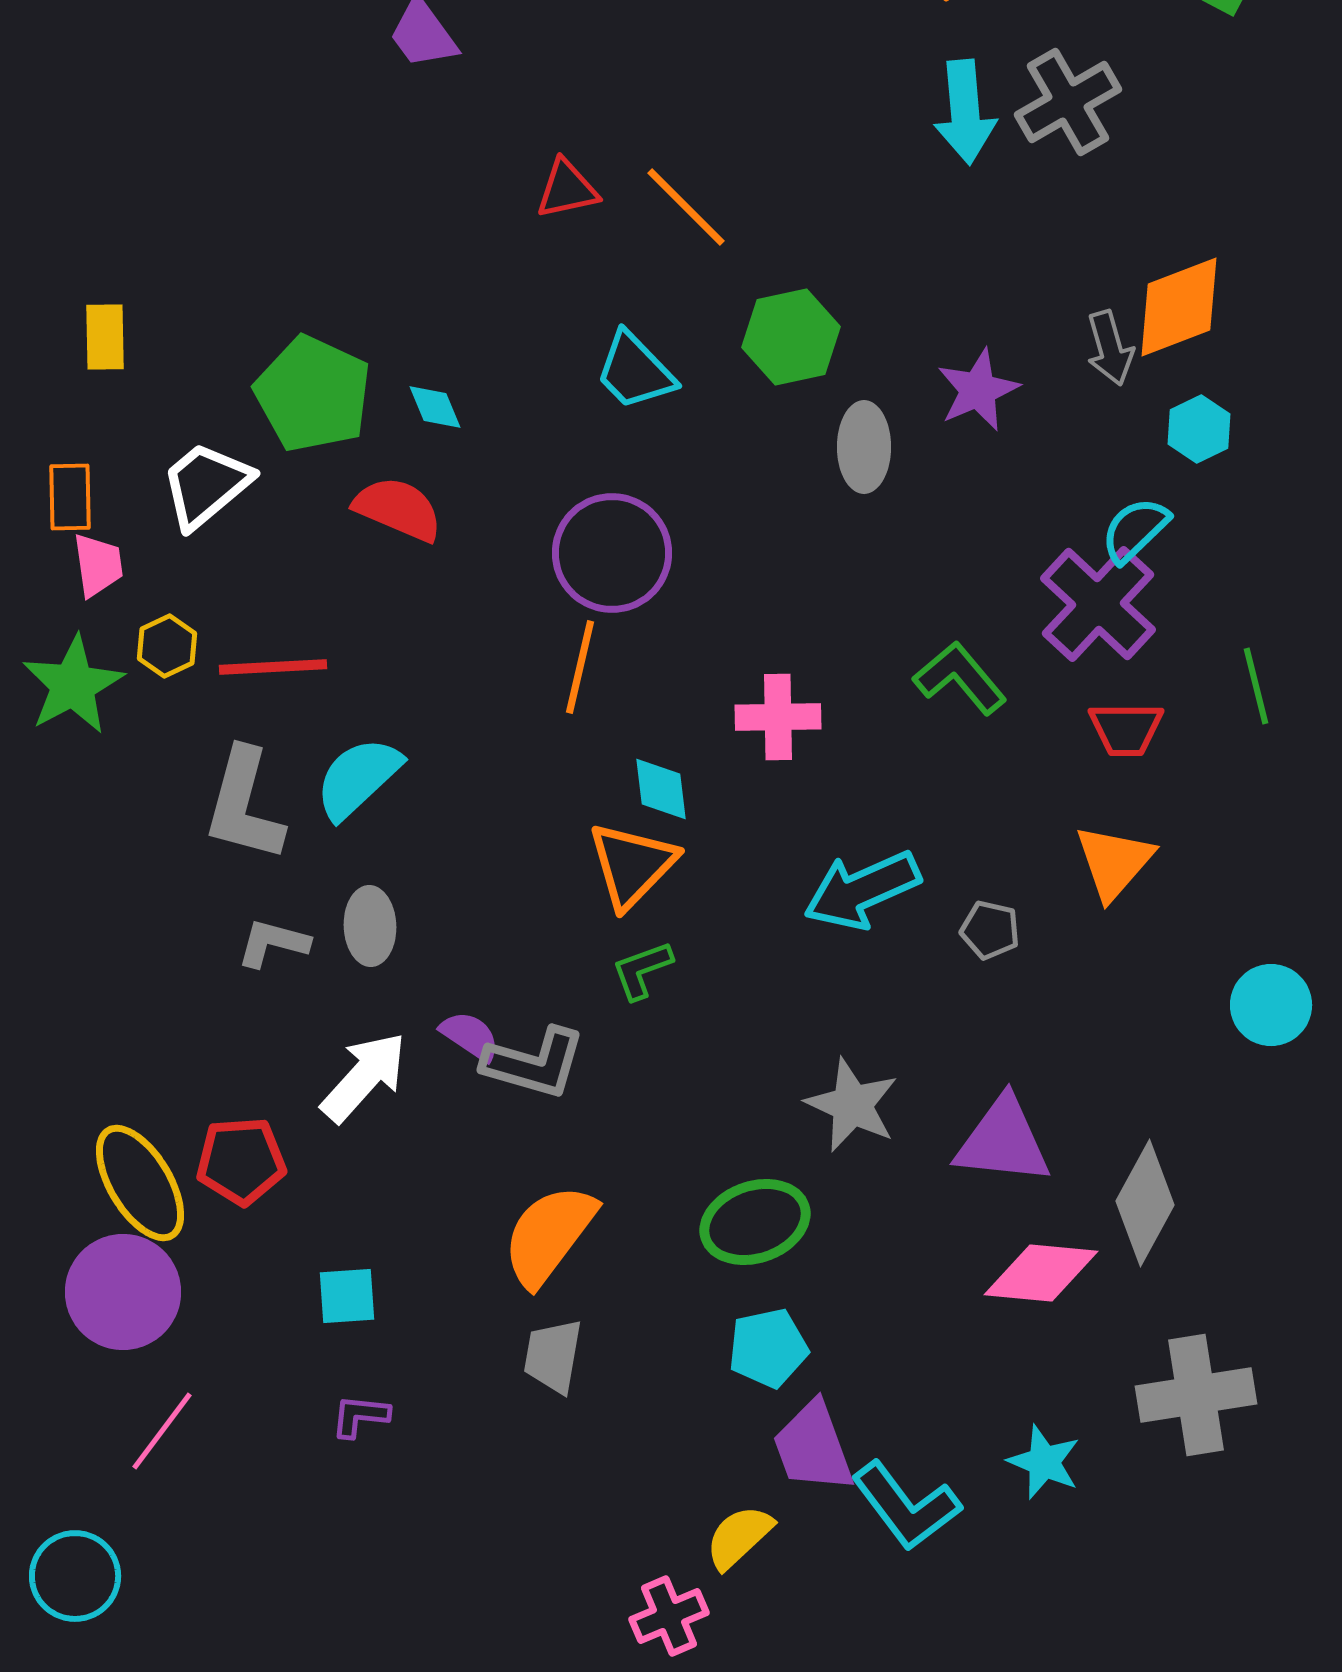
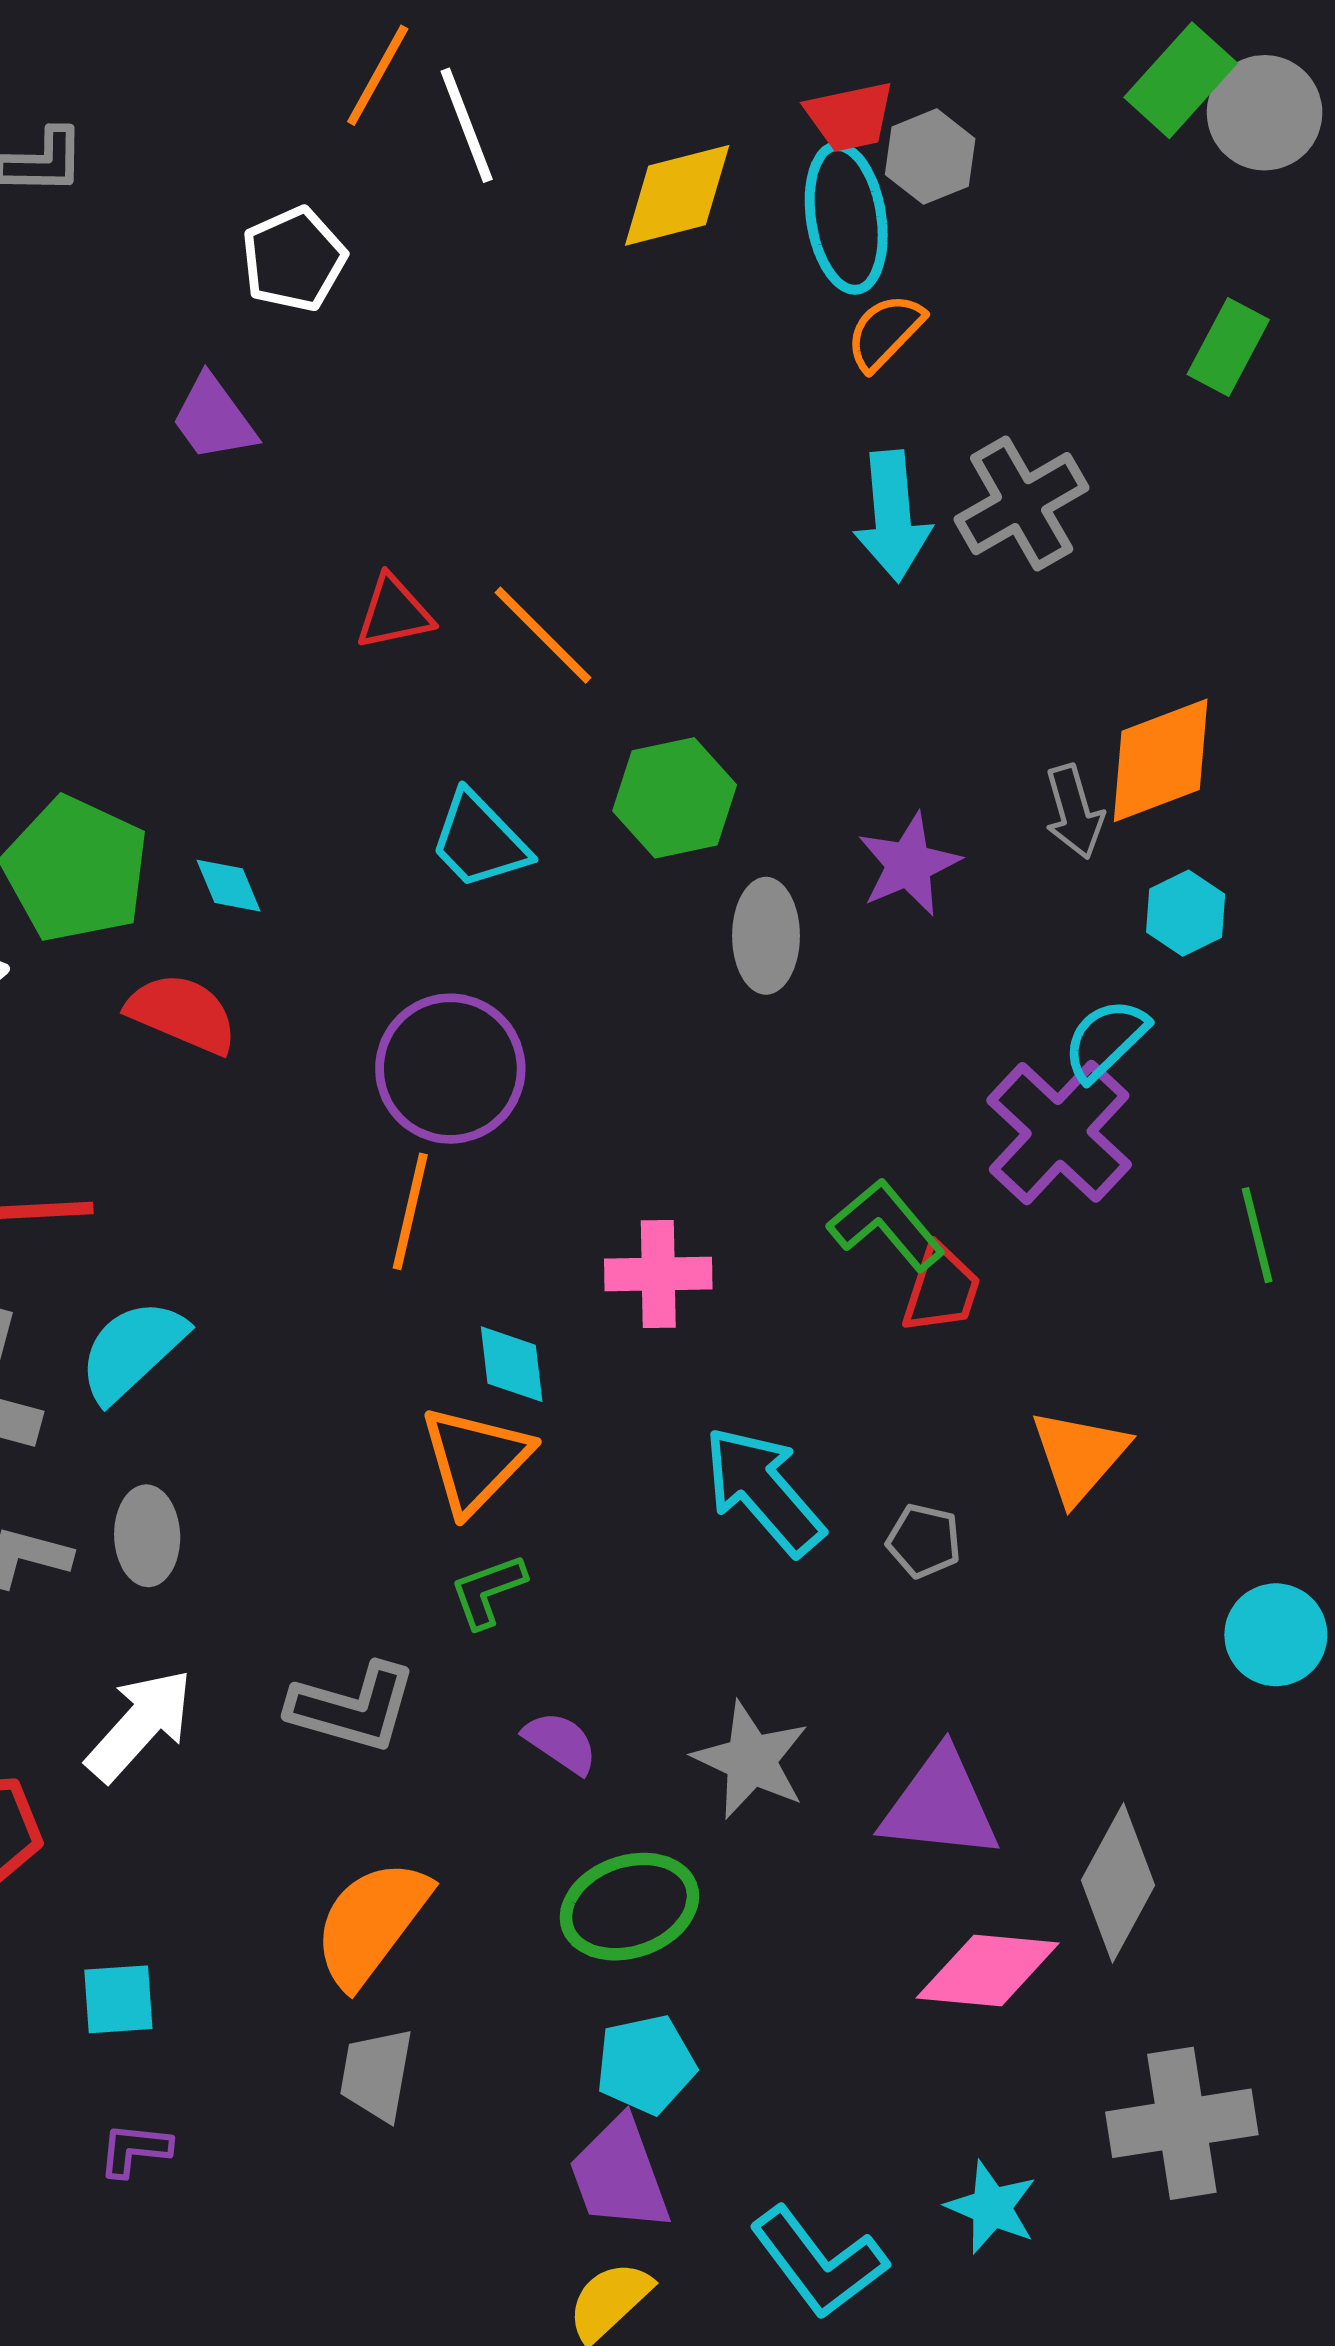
red trapezoid: (1126, 729) -> (941, 1289), moved, turned -72
cyan arrow: (862, 890) -> (763, 1491), turned 73
purple semicircle: (470, 1036) -> (561, 1743), moved
purple trapezoid: (813, 1447) -> (619, 2175), moved

